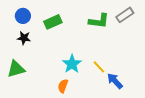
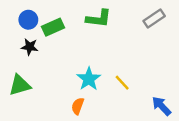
green L-shape: (99, 21) -> (99, 18), moved
green rectangle: (53, 22) -> (53, 27), moved
blue arrow: (115, 81) -> (162, 106), moved

